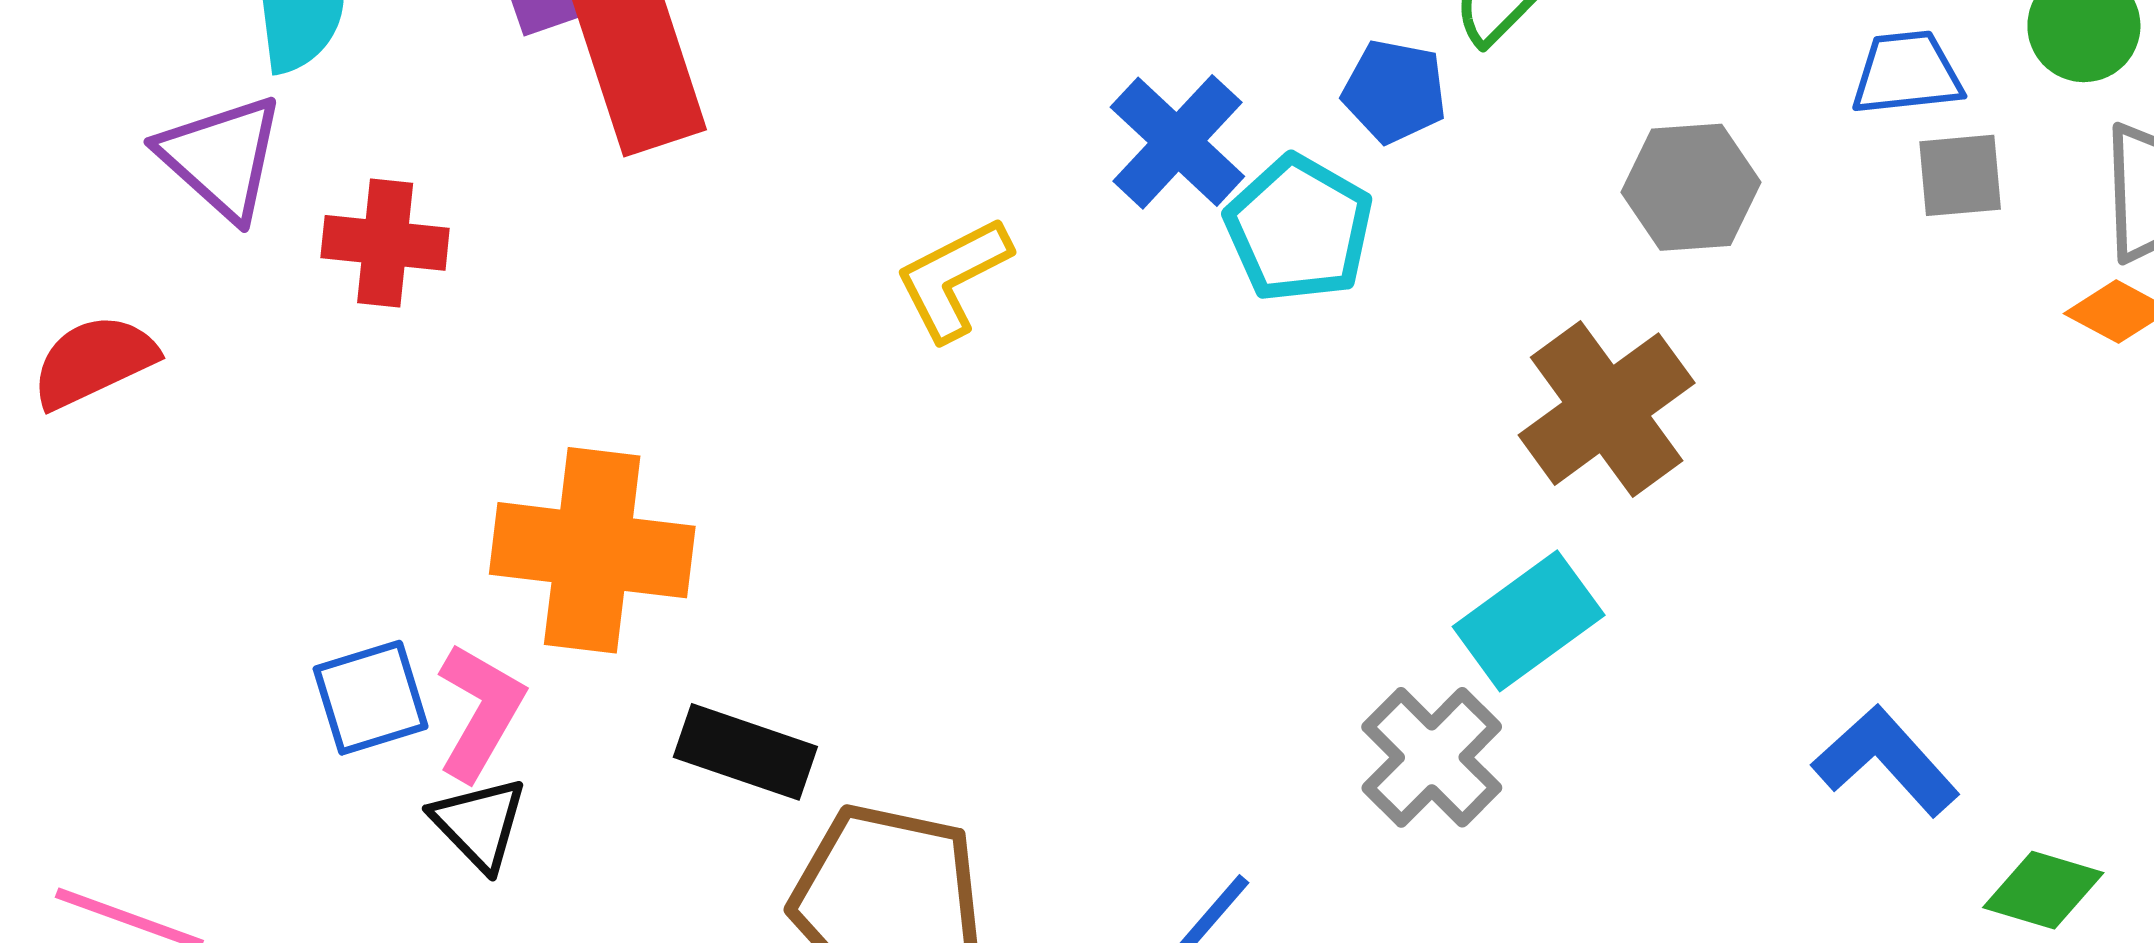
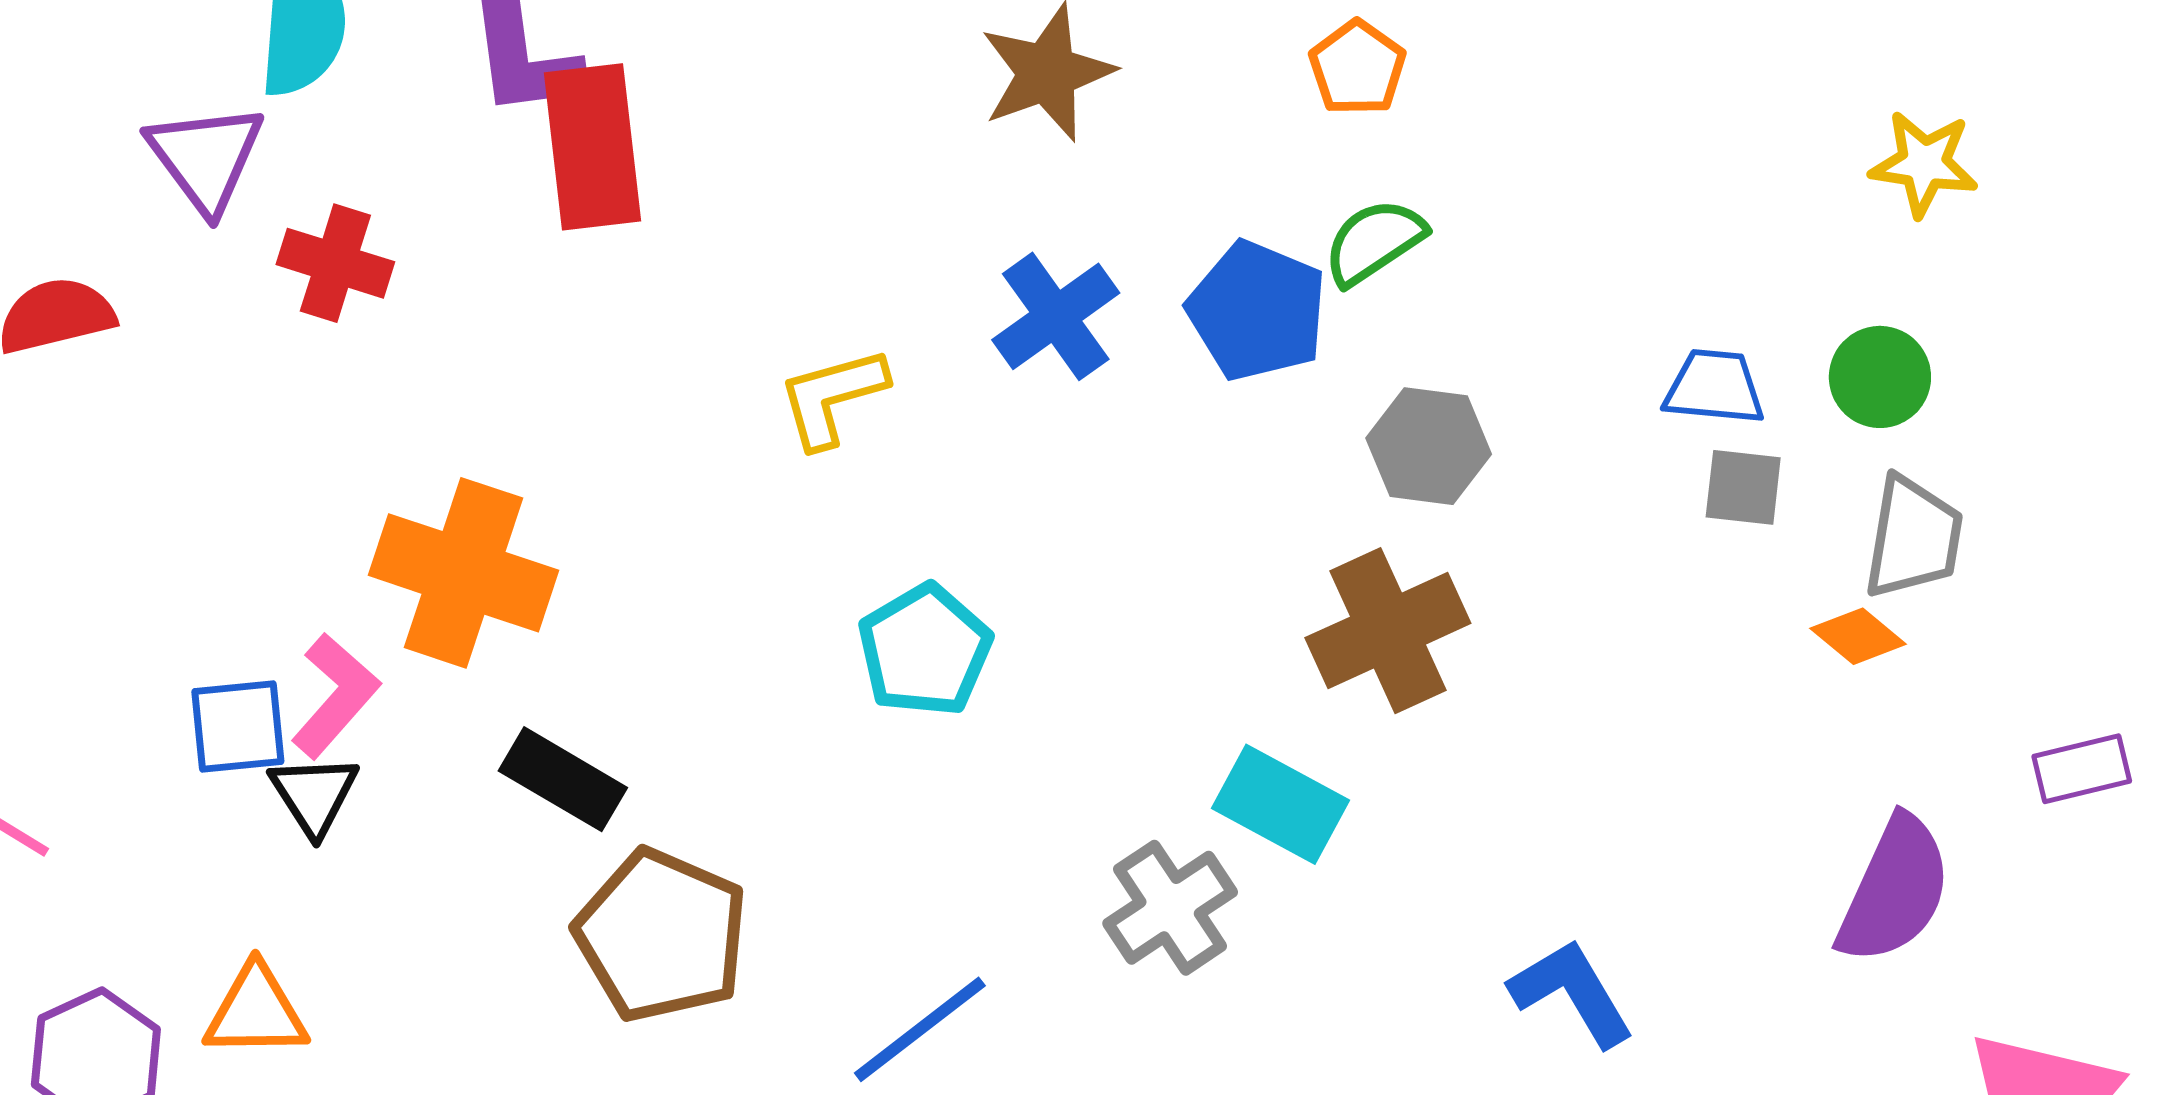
blue pentagon: (1394, 91) -> (1257, 311), size x1.5
gray hexagon: (1691, 187) -> (1429, 446), moved
cyan pentagon: (1299, 229) -> (925, 650), moved
cyan rectangle: (1529, 621) -> (1281, 804), turned 53
blue square: (371, 698) -> (238, 727), moved

